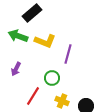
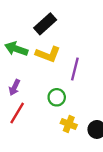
black rectangle: (32, 13) -> (45, 24), moved
red line: (33, 96) -> (17, 113), moved

